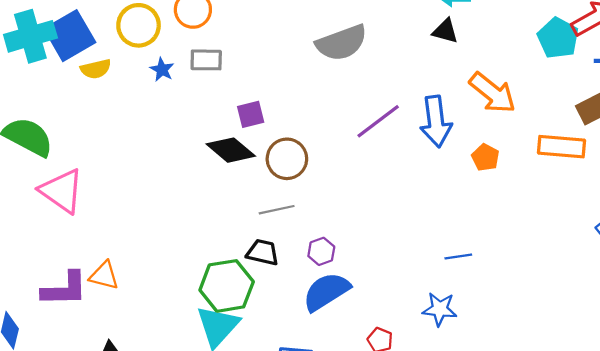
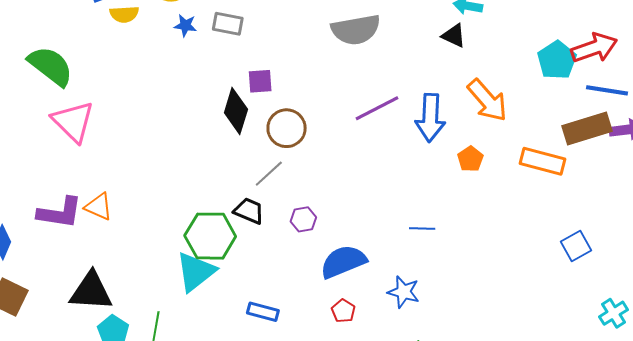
blue star: (162, 70) -> (185, 25), turned -30
black diamond: (231, 150) -> (236, 111), turned 57
gray line: (277, 210) -> (269, 174), turned -40
blue line: (458, 256) -> (422, 228), moved
blue semicircle: (326, 292) -> (343, 262), moved

